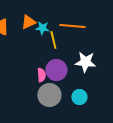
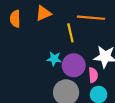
cyan star: (42, 28) -> (54, 59), moved
pink semicircle: (41, 75) -> (93, 75), moved

